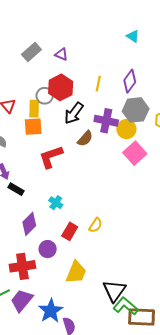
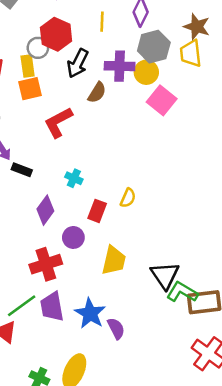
purple trapezoid: (22, 300) -> (52, 307), turned -40

